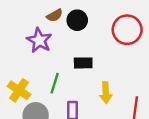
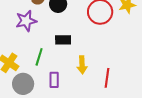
purple star: (39, 40) -> (26, 21), turned 30

